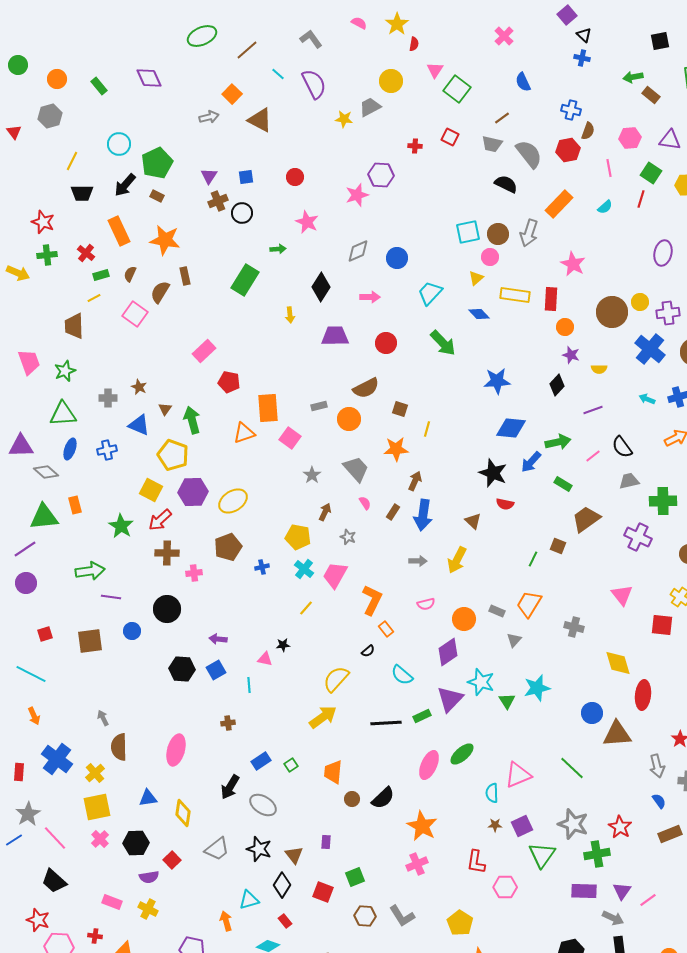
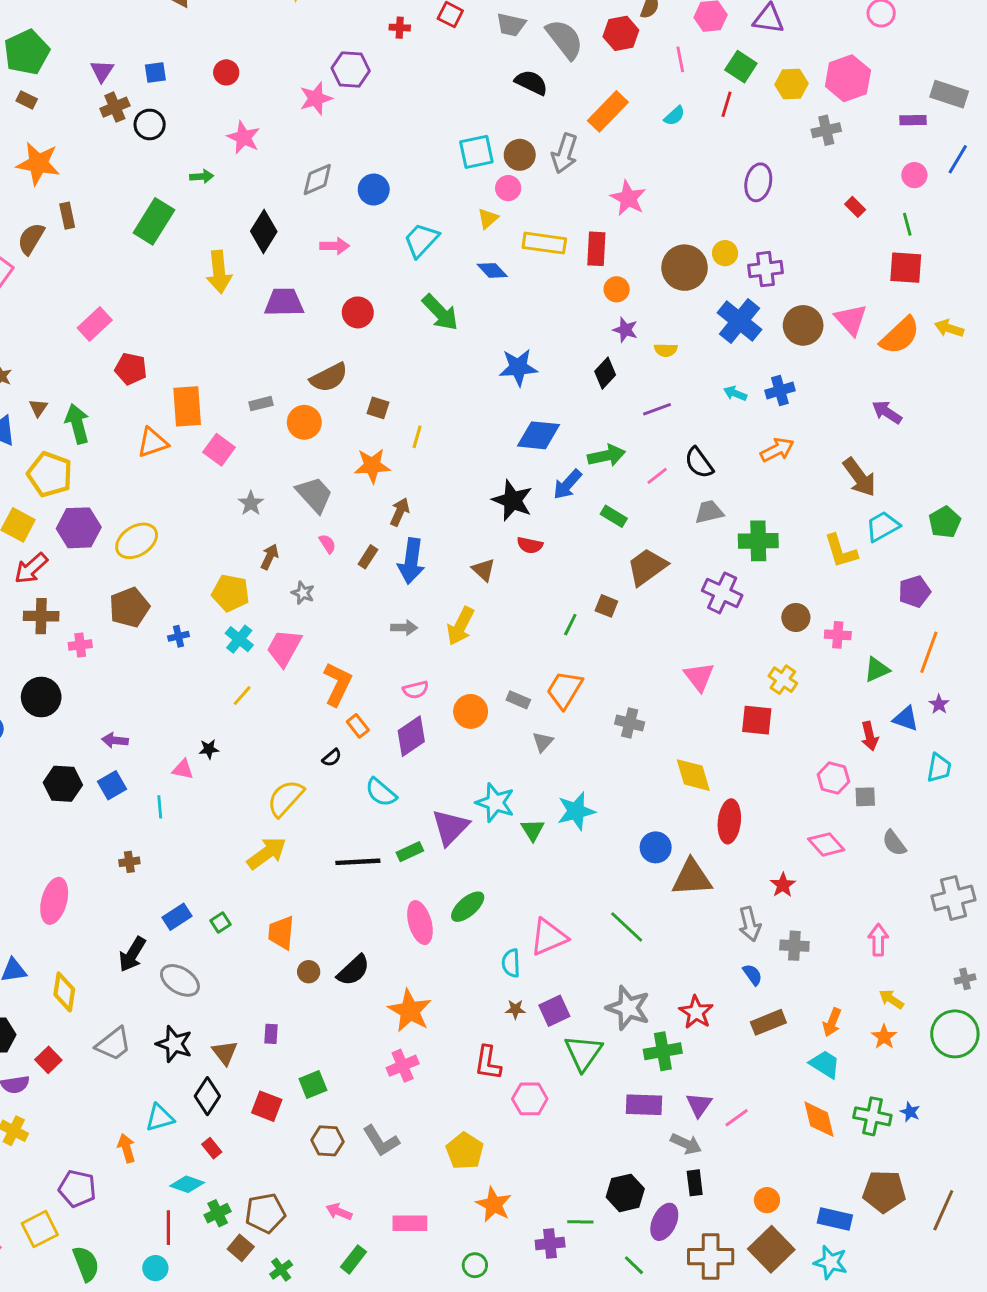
yellow arrow: (290, 315) -> (219, 272), size x1.8
purple diamond: (448, 652) -> (411, 736), moved
pink ellipse: (429, 765) -> (420, 923), turned -40

